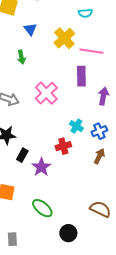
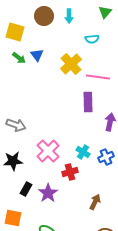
green arrow: (21, 57) -> (19, 58), moved, turned -40
pink cross: (46, 93) -> (48, 151), moved
black rectangle: (22, 155) -> (26, 189), moved
brown arrow: (99, 156) -> (95, 202), moved

